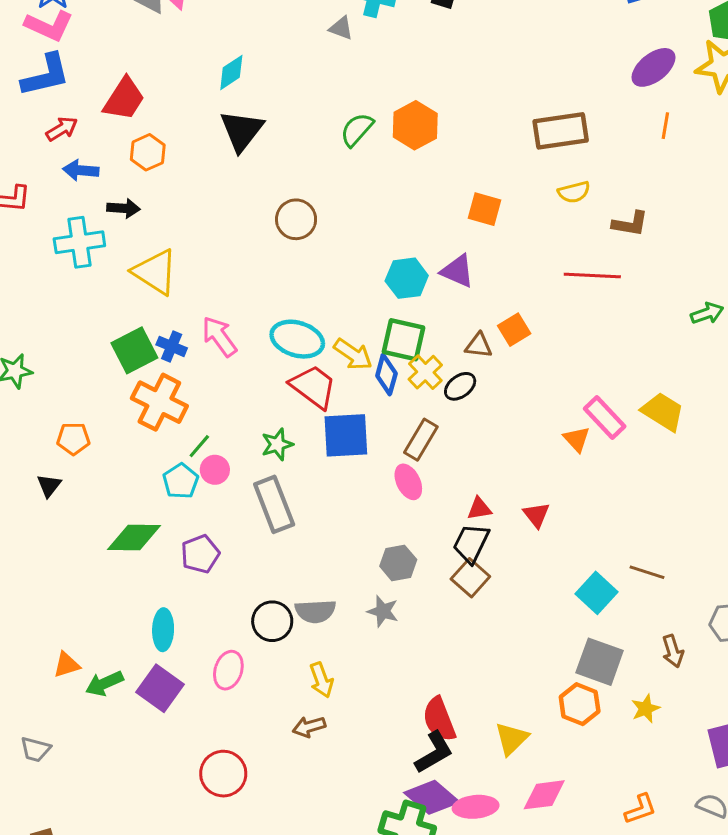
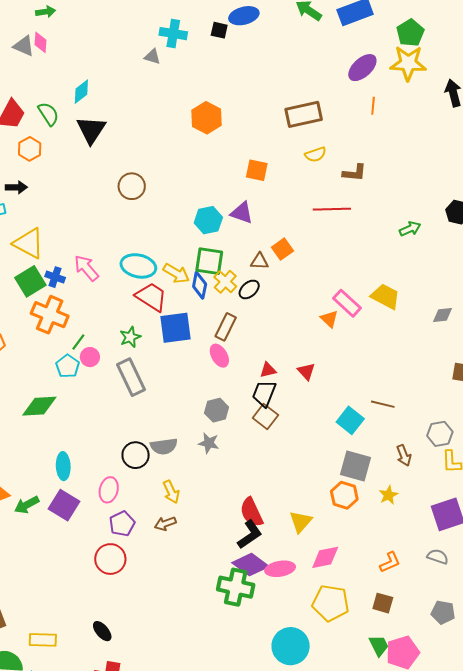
green semicircle: (357, 130) -> (48, 114), moved, turned 110
yellow triangle: (155, 272) -> (29, 243), moved
purple pentagon: (200, 554) -> (122, 524), moved

